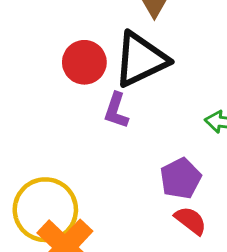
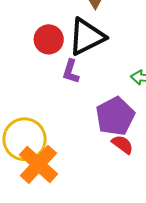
purple pentagon: (181, 178) -> (115, 116), size x1.4

